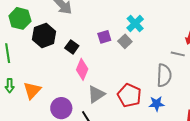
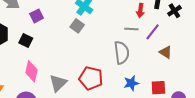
purple square: (104, 37) -> (37, 16), moved
pink diamond: (82, 69) -> (31, 71), moved
blue star: (157, 104) -> (131, 83), moved

